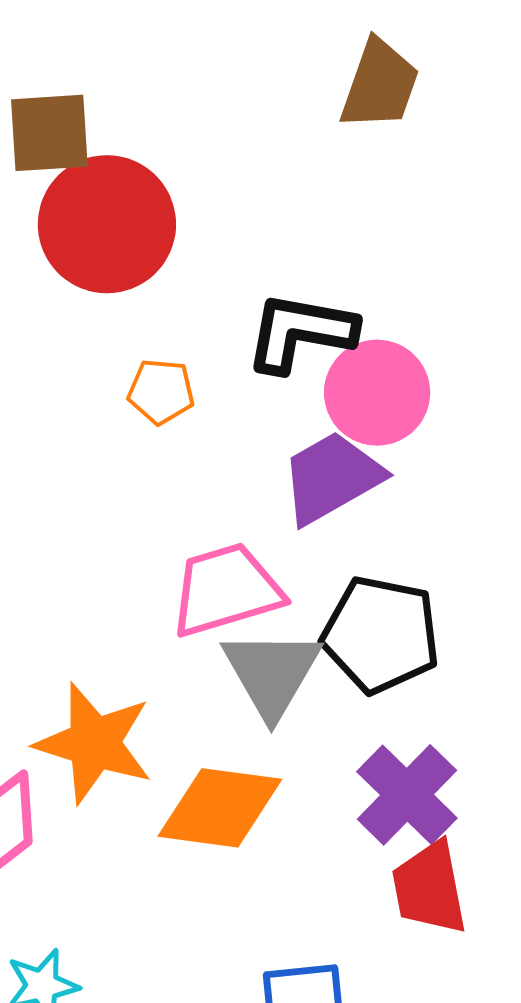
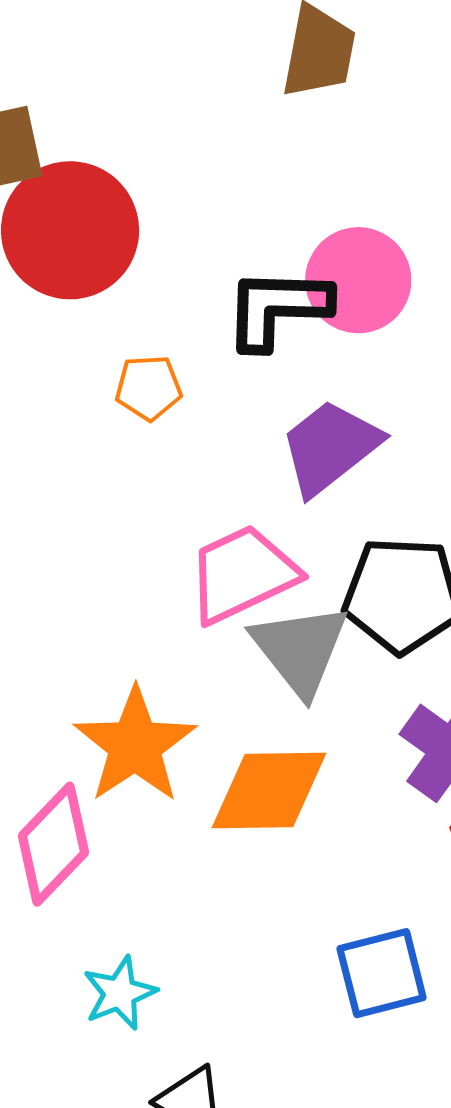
pink circle: (377, 393) -> (358, 280), moved
orange star: (94, 743) -> (135, 745), turned 30

